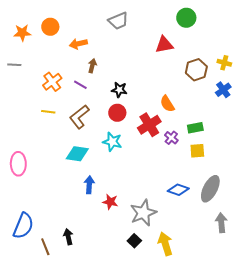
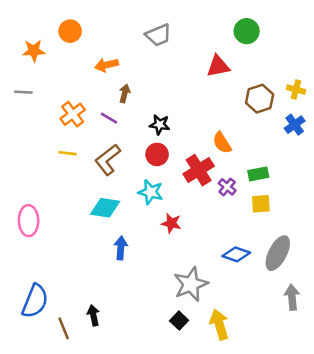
orange circle: (50, 27) -> (70, 31), moved
red star: (110, 202) -> (171, 223), moved

